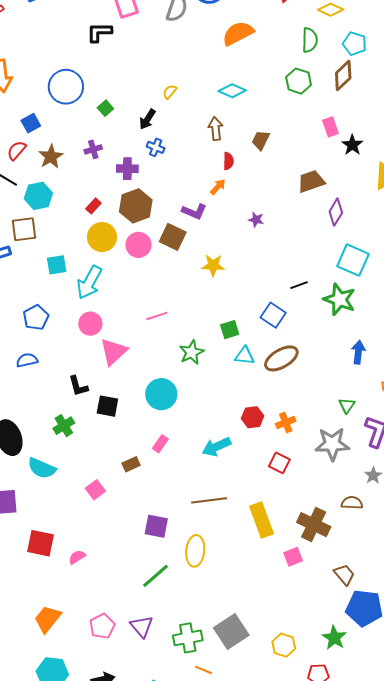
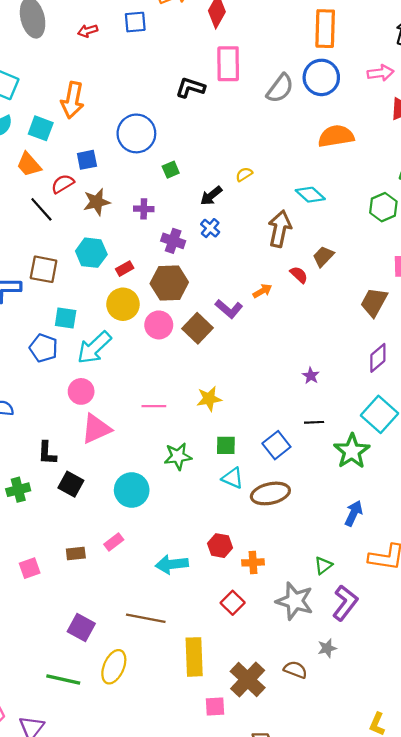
brown arrow: (216, 129) -> (280, 229), size x1.4
red semicircle: (228, 161) -> (299, 275), moved, turned -66
brown trapezoid: (311, 181) -> (374, 302), moved, turned -60
cyan hexagon: (38, 196) -> (91, 253), moved
purple star: (256, 220) -> (311, 376), moved
yellow star: (213, 265) -> (209, 399), moved, turned -30
blue pentagon: (36, 317) -> (44, 348), moved, turned 30
green line: (155, 576) -> (63, 679), turned 36

